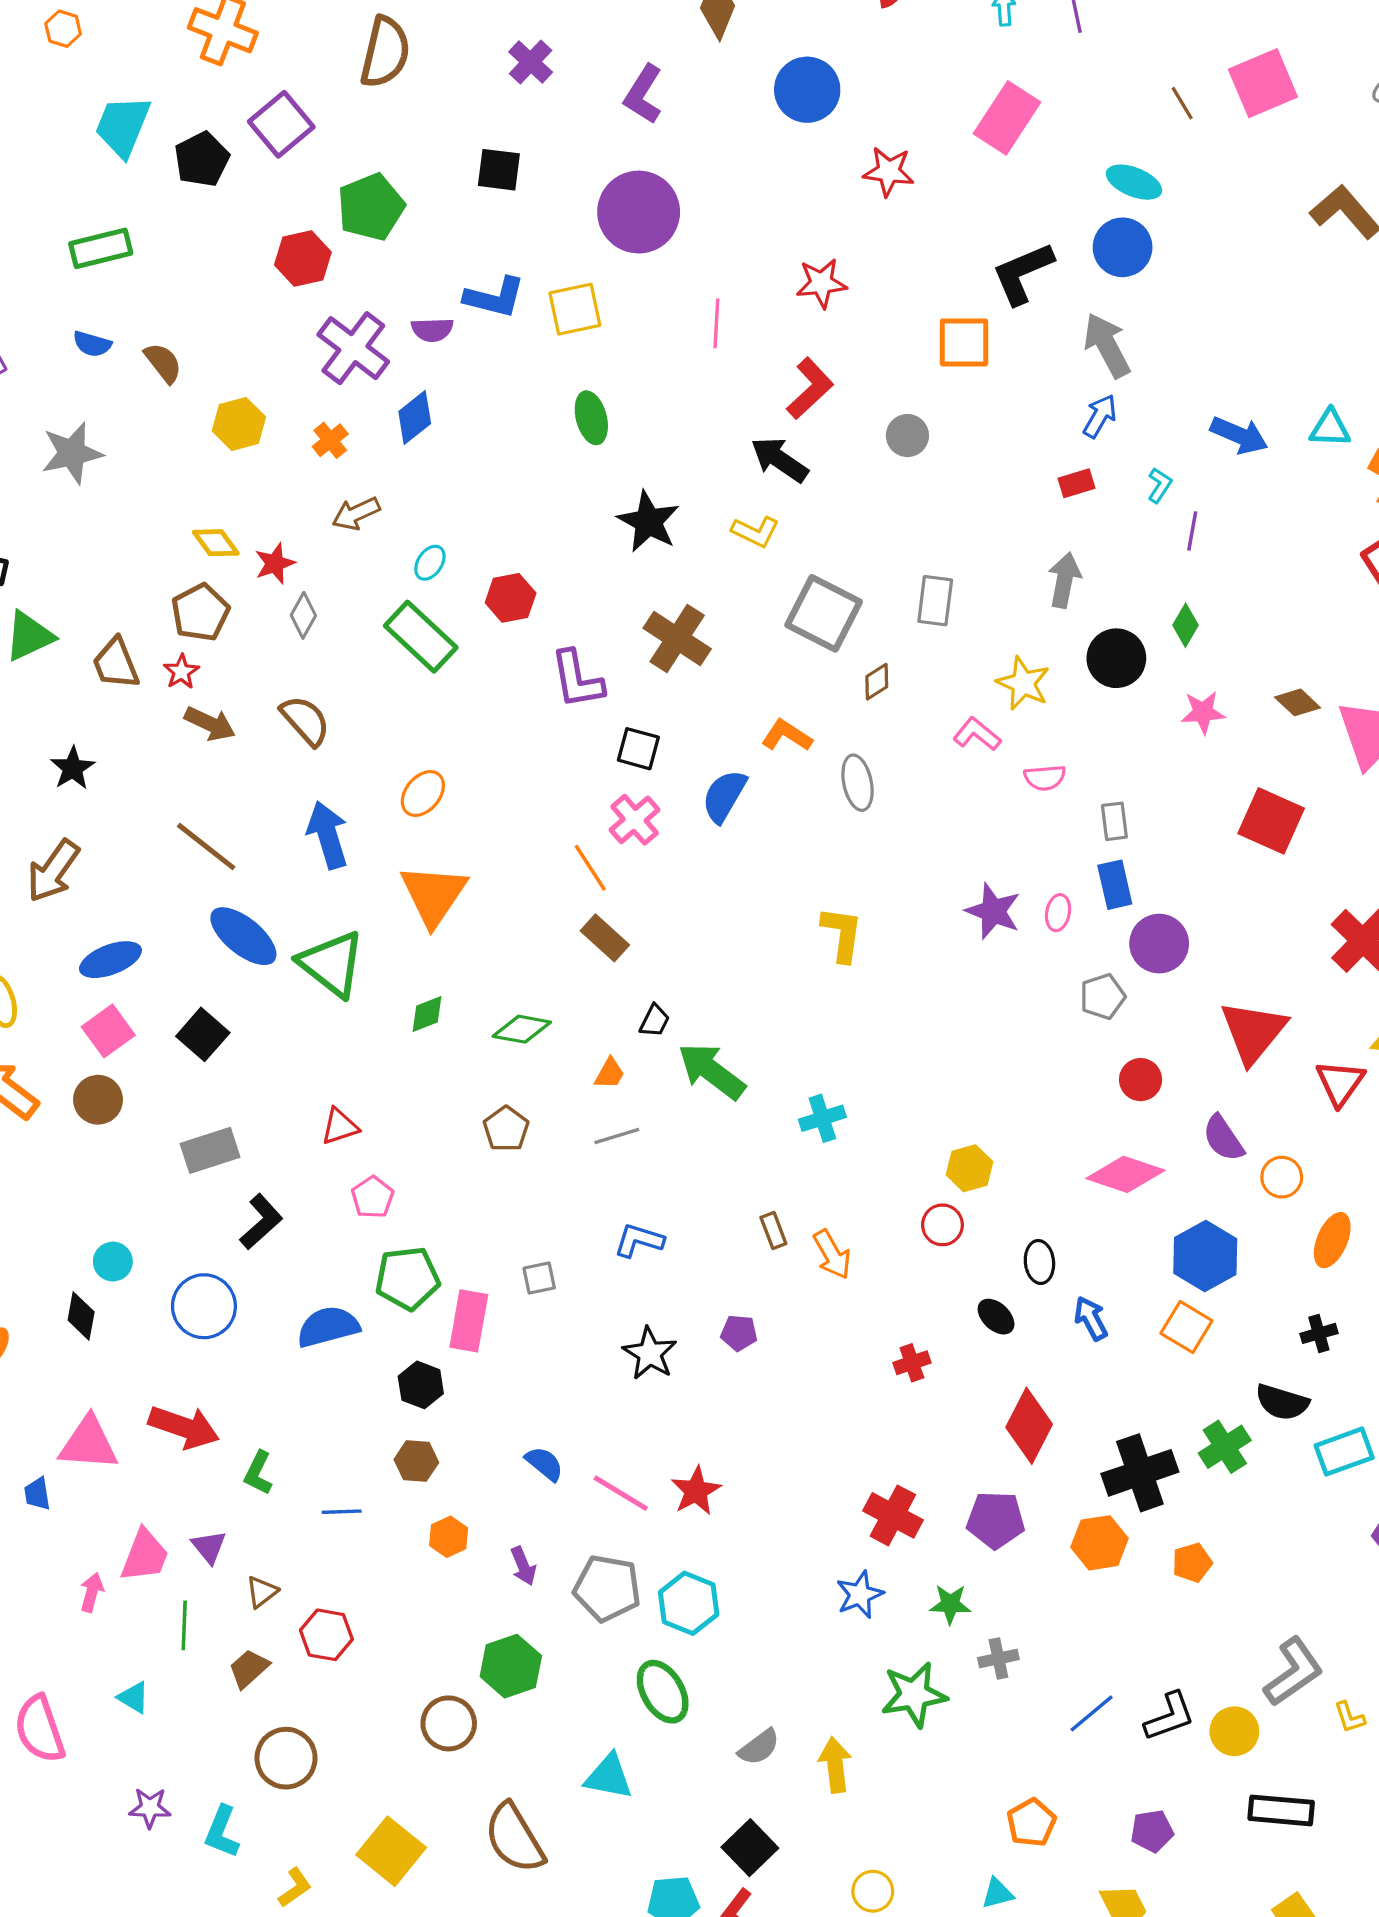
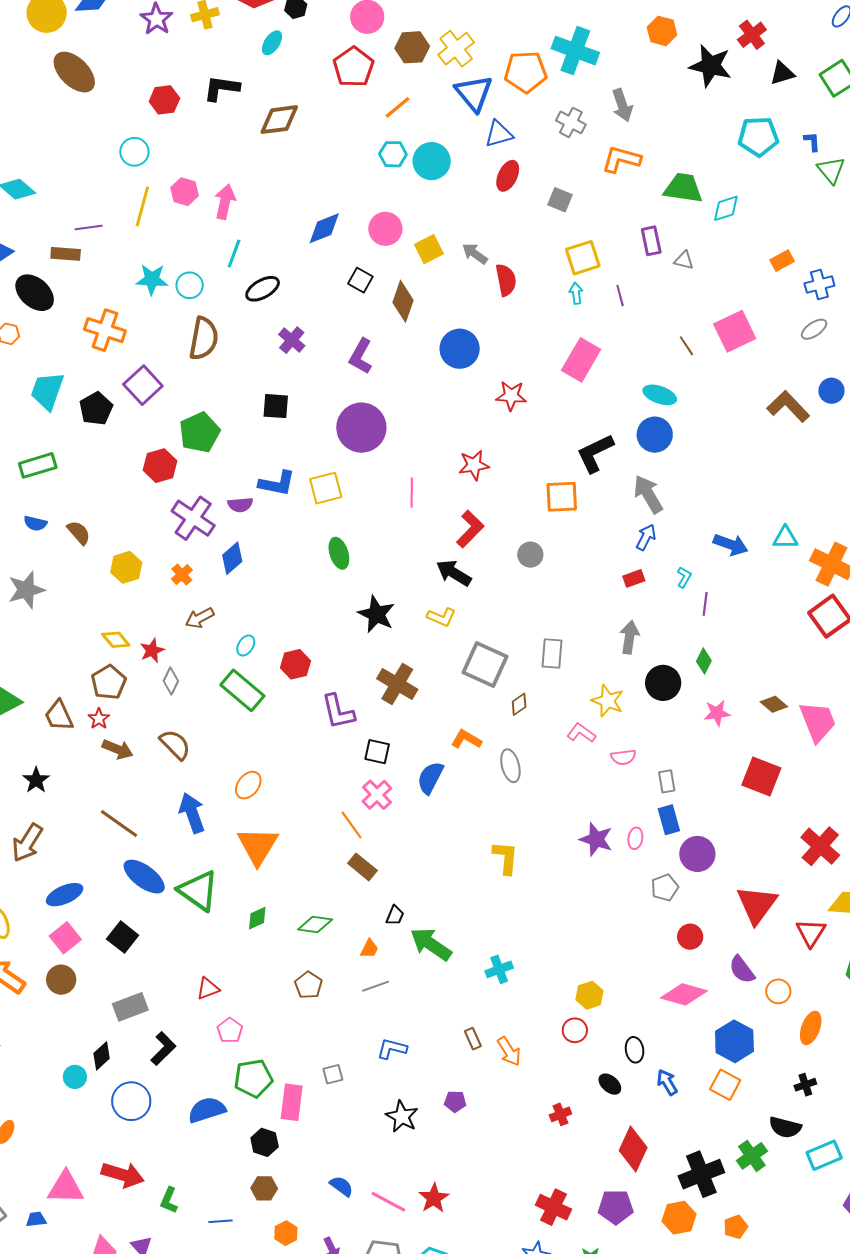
black diamond: (81, 1316) -> (102, 1056), moved, turned 40
blue trapezoid: (37, 1494) -> (36, 1219), turned 95

